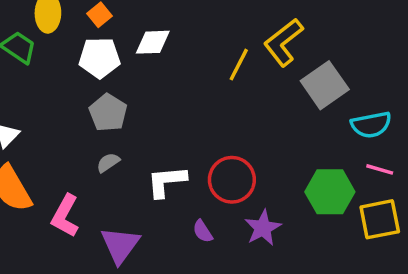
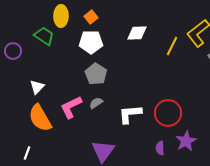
white diamond: (153, 42) -> (137, 33), moved
pink L-shape: (65, 216) -> (71, 107), moved, turned 35
purple semicircle: (203, 231) -> (160, 148), moved, turned 32

